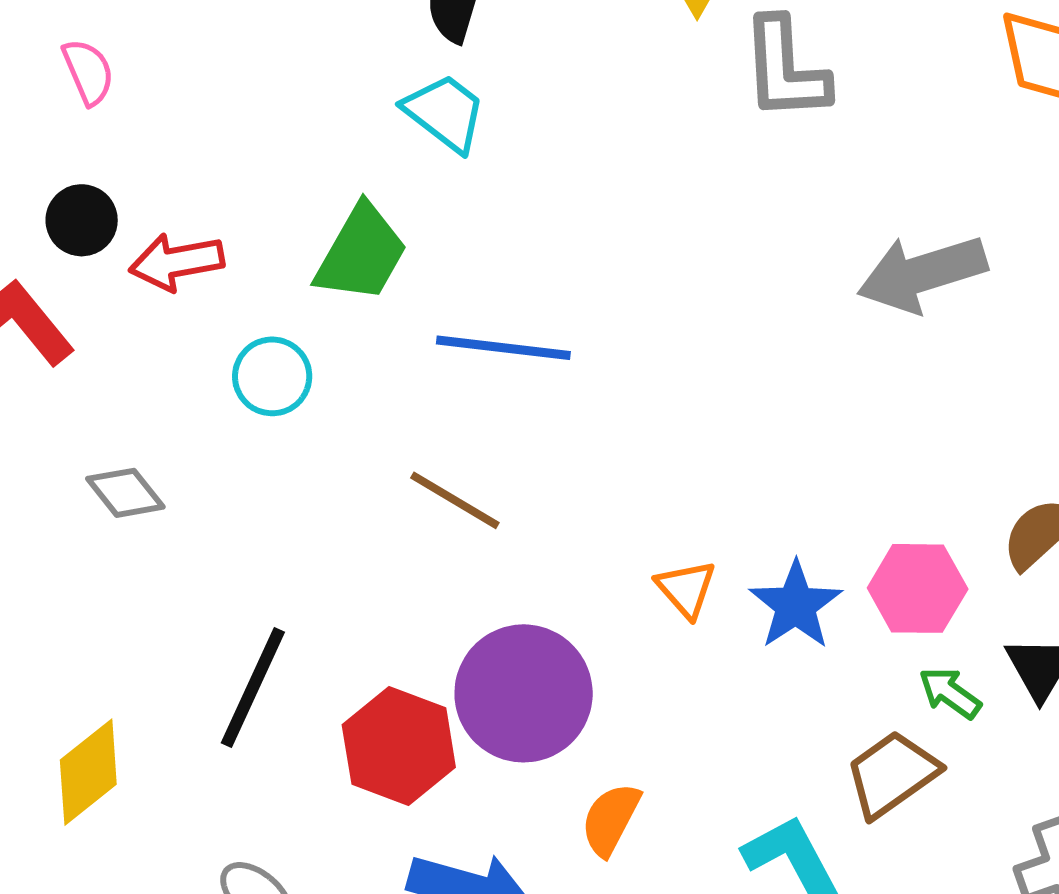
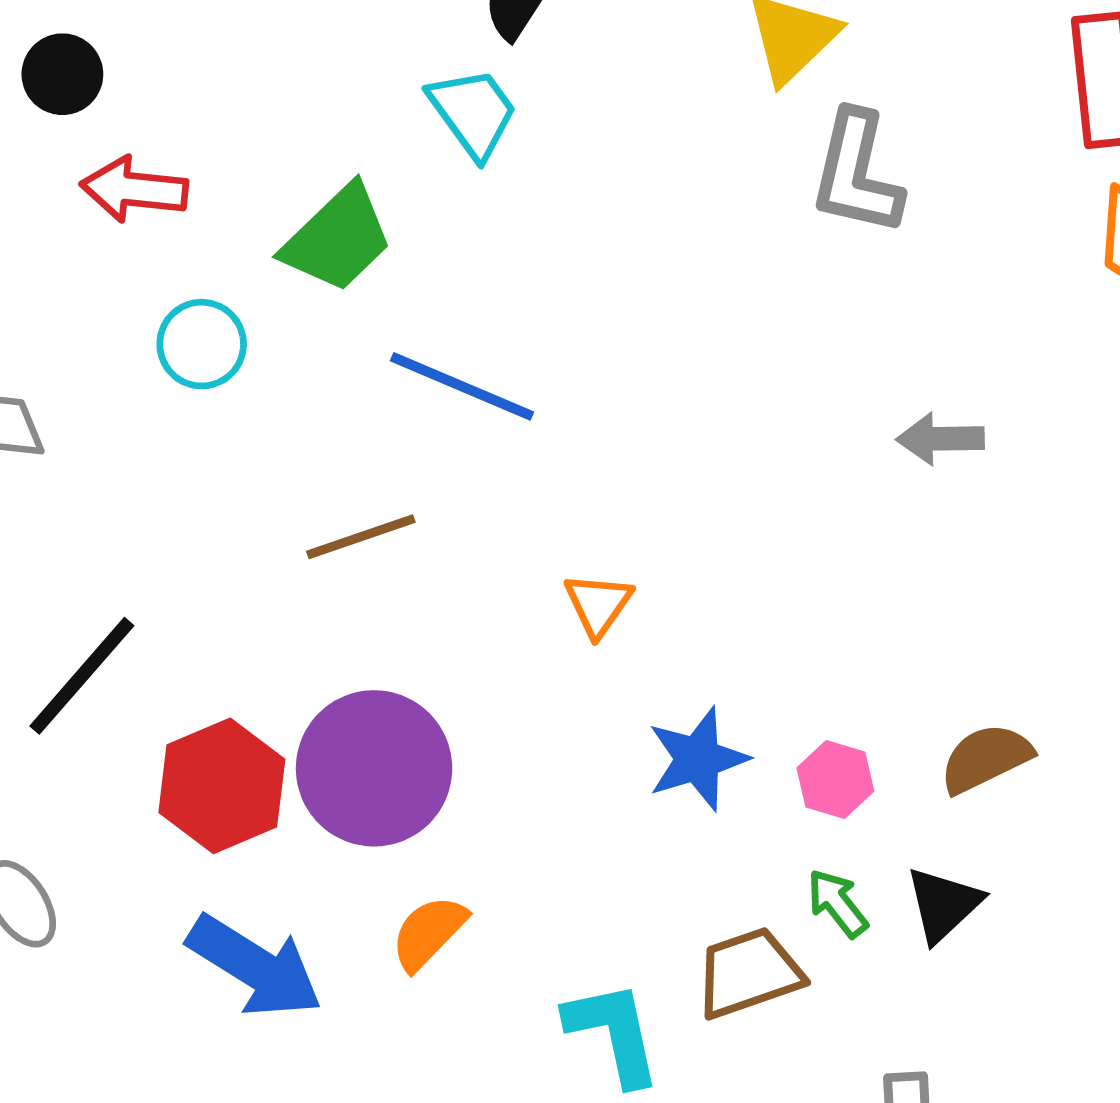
black circle: (82, 220) -> (62, 74), moved
gray arrow: (922, 274) -> (940, 439), size x0.6
brown line: (455, 500) -> (361, 537), turned -66
pink hexagon: (918, 588) -> (835, 779), size x0.7
orange triangle: (686, 589) -> (598, 604), moved

